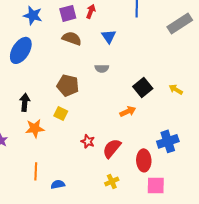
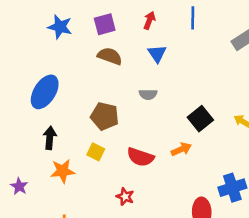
red arrow: (91, 11) -> (149, 20), moved
blue ellipse: (21, 50) -> (45, 92), moved
red star: (88, 141) -> (125, 197), moved
red semicircle: (112, 148) -> (140, 157), moved, turned -110

